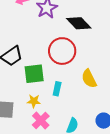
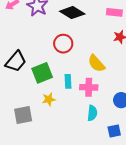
red circle: (62, 51) -> (63, 44), size x0.7
pink cross: (41, 120) -> (89, 87), moved, turned -30

